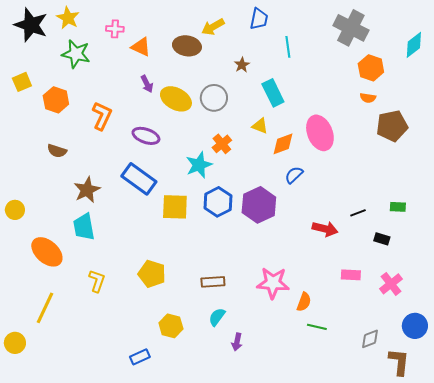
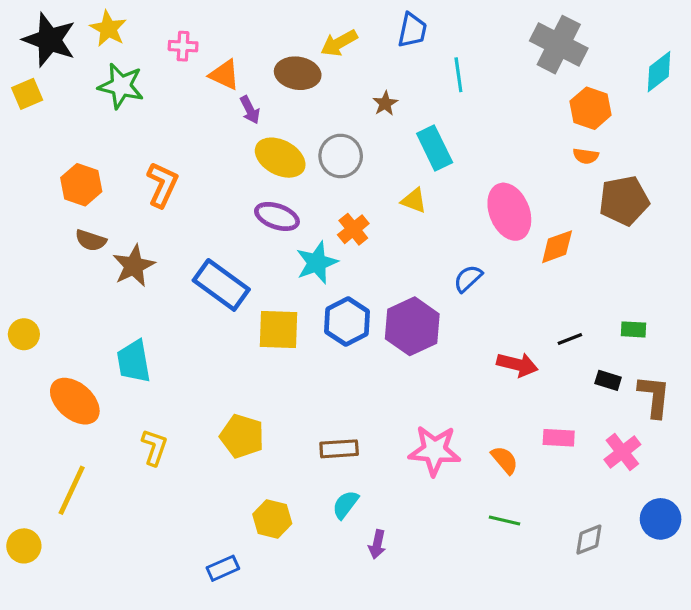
yellow square: (22, 82) -> (27, 94), moved
purple arrow: (147, 84) -> (250, 110), moved
orange hexagon: (56, 100) -> (81, 185), moved
purple ellipse: (146, 136) -> (277, 216), moved
orange diamond: (283, 144) -> (557, 247), moved
brown star: (87, 190) -> (134, 266), moved
orange semicircle: (304, 302) -> (505, 460), moved, turned -60
brown L-shape: (399, 362) -> (654, 396), moved

